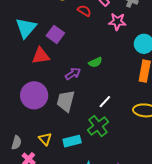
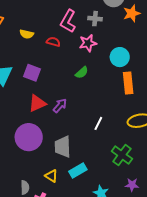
red triangle: (41, 56) -> (37, 103), moved
green semicircle: (95, 62) -> (82, 73), moved
gray trapezoid: (66, 101) -> (63, 147), moved
green cross: (98, 126) -> (122, 155), moved

